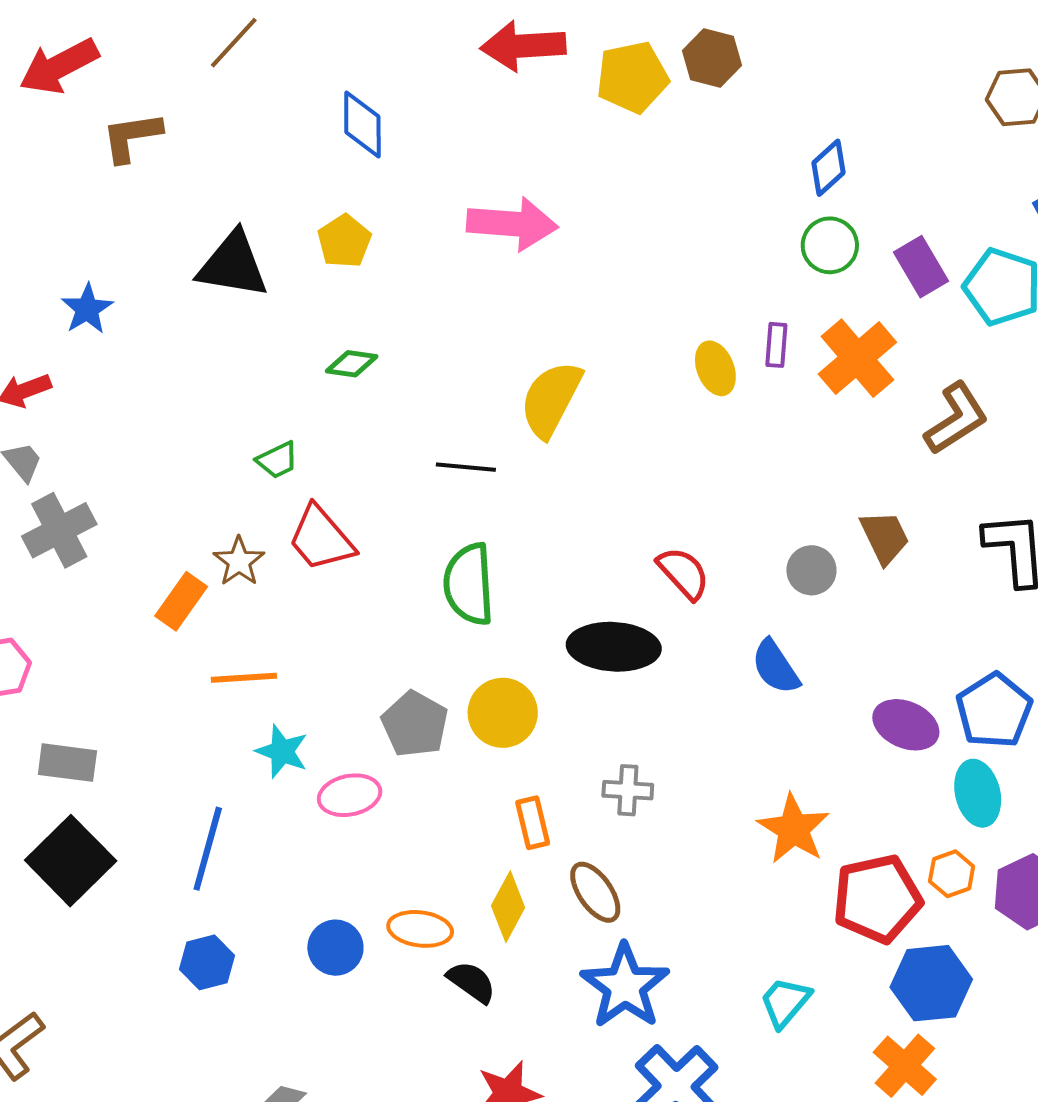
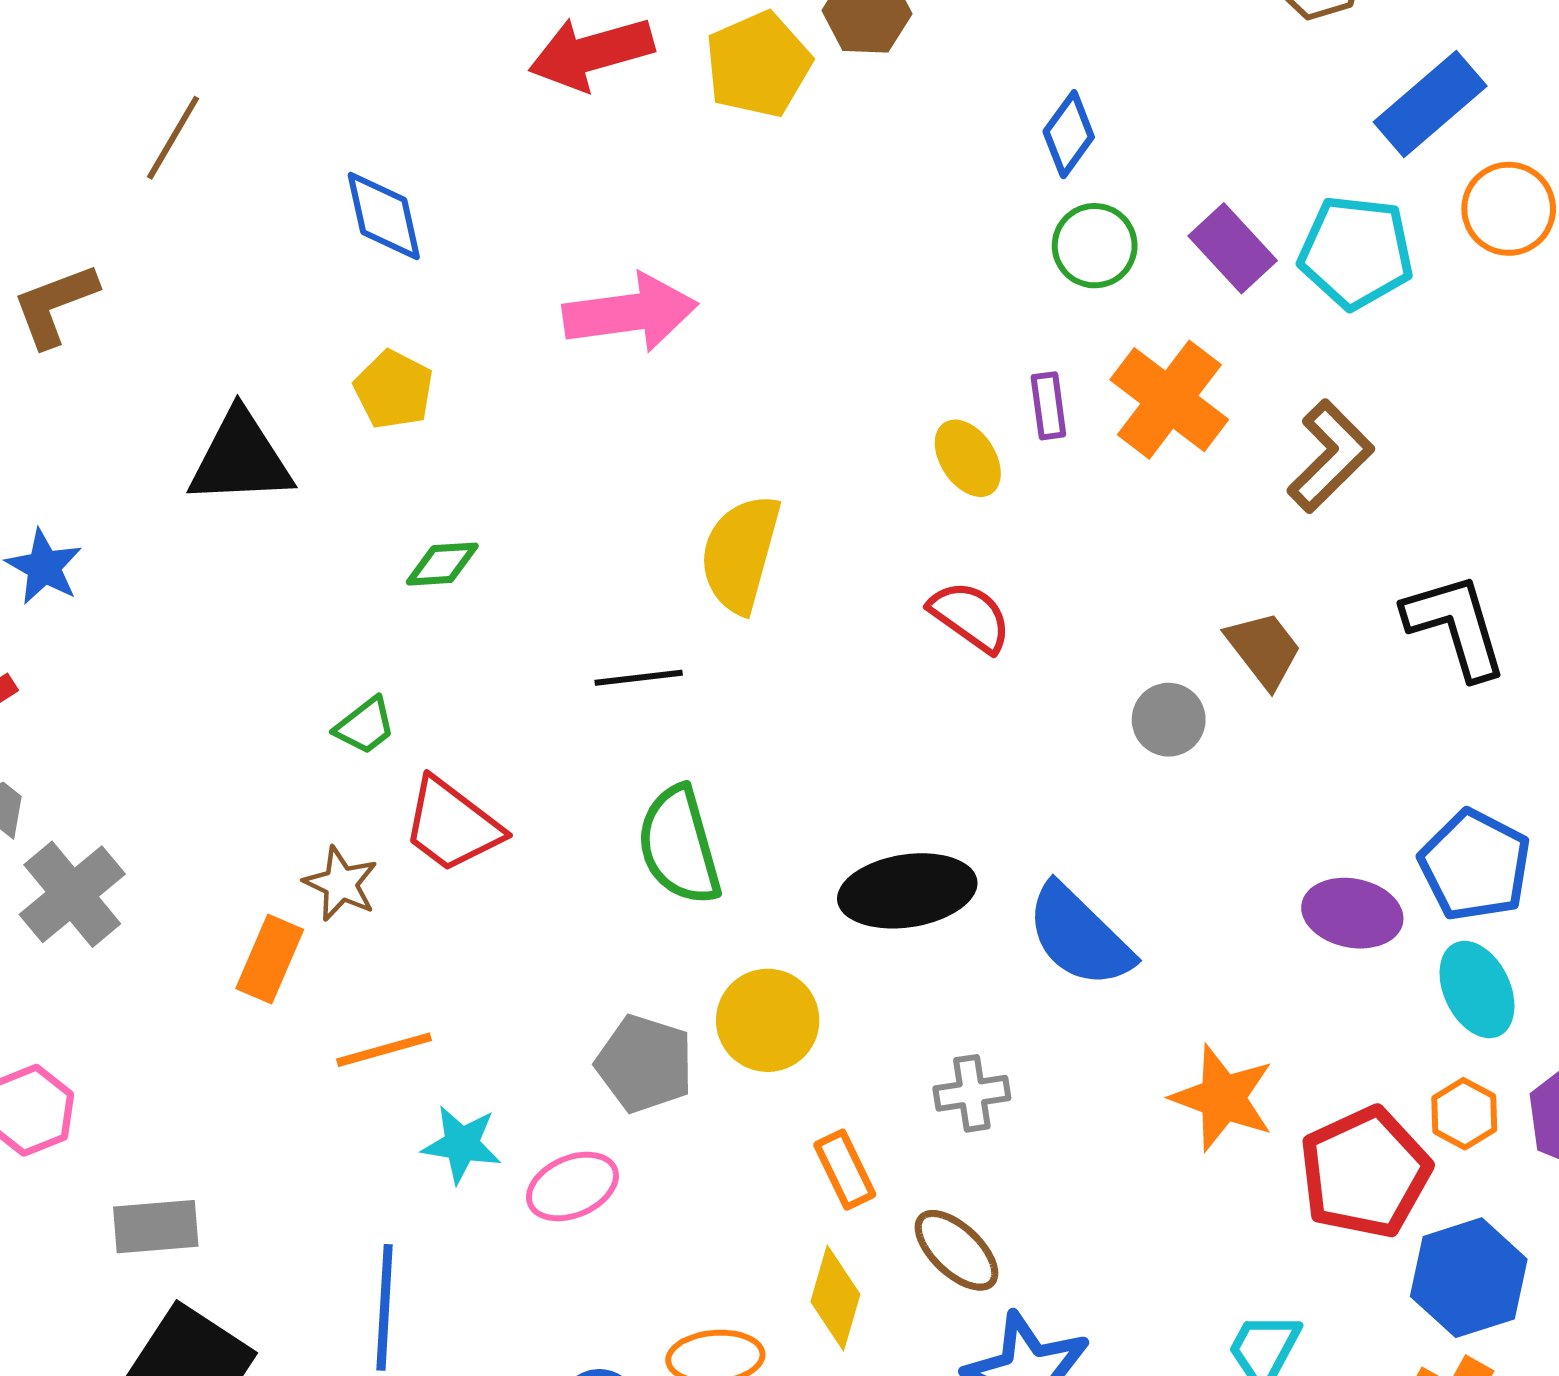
red semicircle: (683, 573) -> (970, 617), moved
blue semicircle: (775, 667) -> (1079, 936), moved, size x1.4

